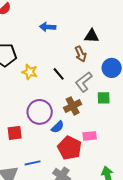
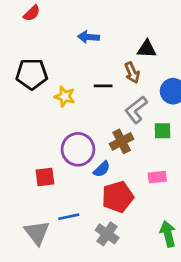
black line: (59, 74) -> (103, 86), moved, turned -48
pink rectangle: (90, 136) -> (157, 177), moved
red pentagon: (70, 148) -> (118, 197), turned 30

